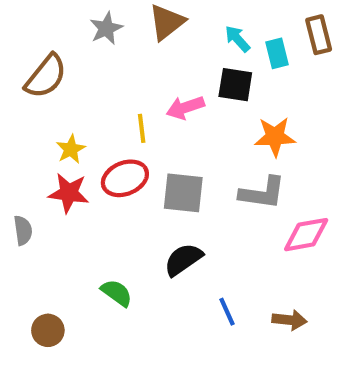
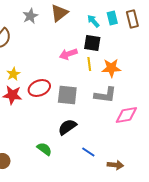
cyan rectangle: (277, 53) -> (112, 18), moved
yellow line: (142, 128) -> (89, 64), moved
green semicircle: (117, 293) -> (44, 149), moved
blue line: (227, 312) -> (88, 152), turned -32
brown arrow: (289, 320) -> (115, 165), moved

